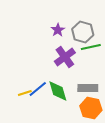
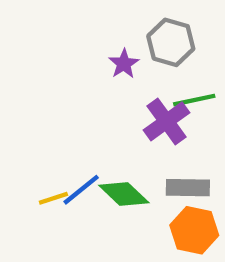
gray hexagon: (83, 32) -> (171, 42), moved
purple cross: (65, 57) -> (167, 121), moved
green diamond: (58, 91) -> (124, 194), turned -30

